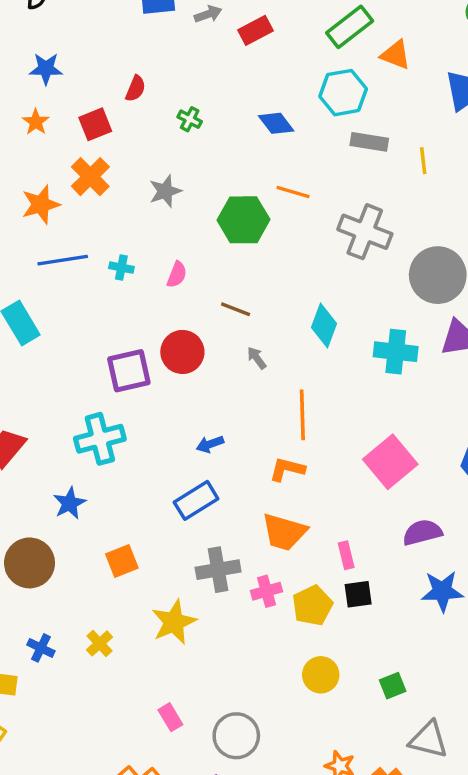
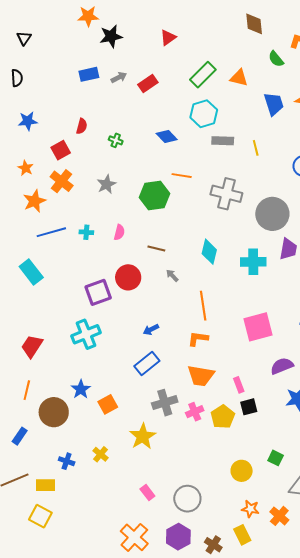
orange triangle: (396, 55) -> (239, 78), moved
orange star: (36, 122) -> (26, 168), moved
pink square: (390, 462) -> (258, 327), turned 32
blue star: (69, 503) -> (81, 389), moved
yellow circle: (321, 675) -> (242, 471), moved
green square: (393, 686) -> (276, 458), turned -35

